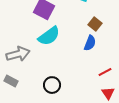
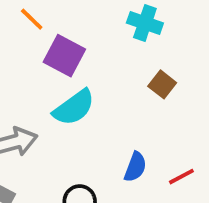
blue semicircle: (90, 43) -> (135, 167), moved

